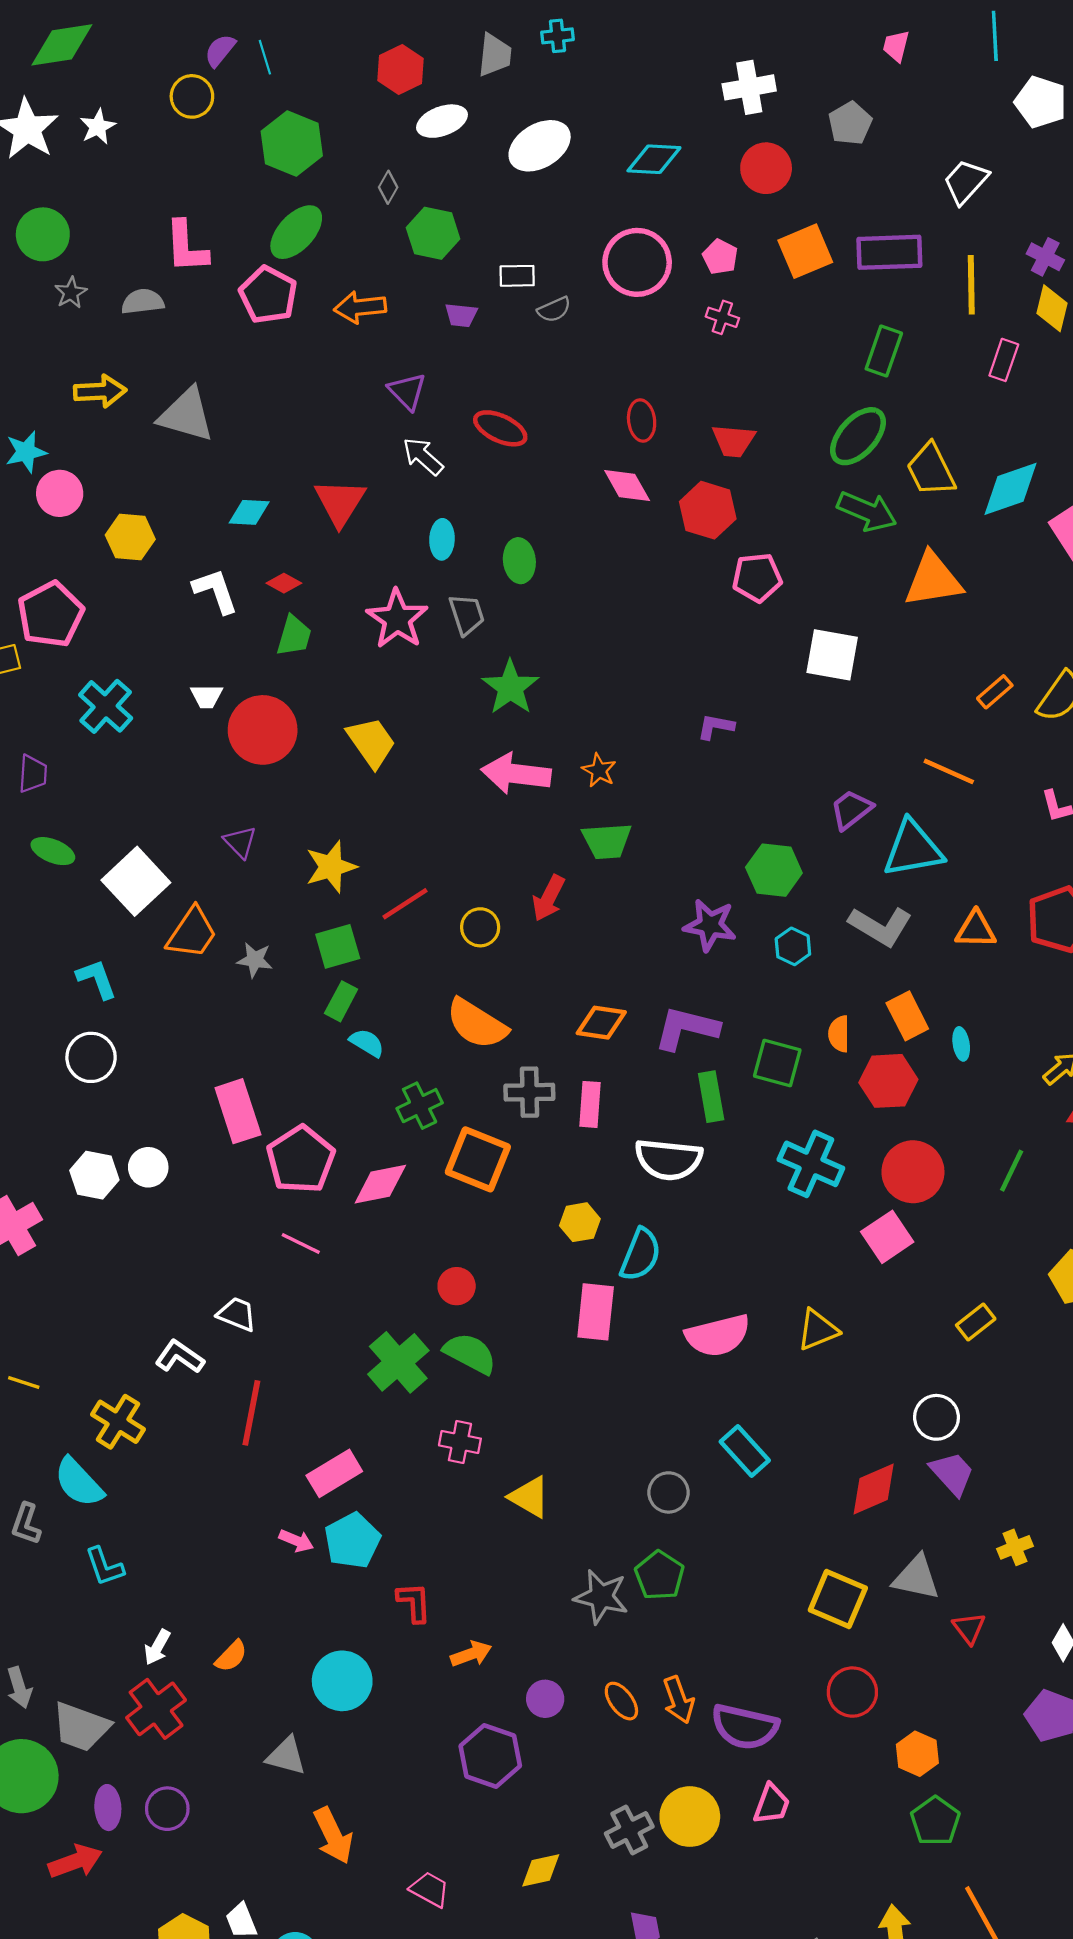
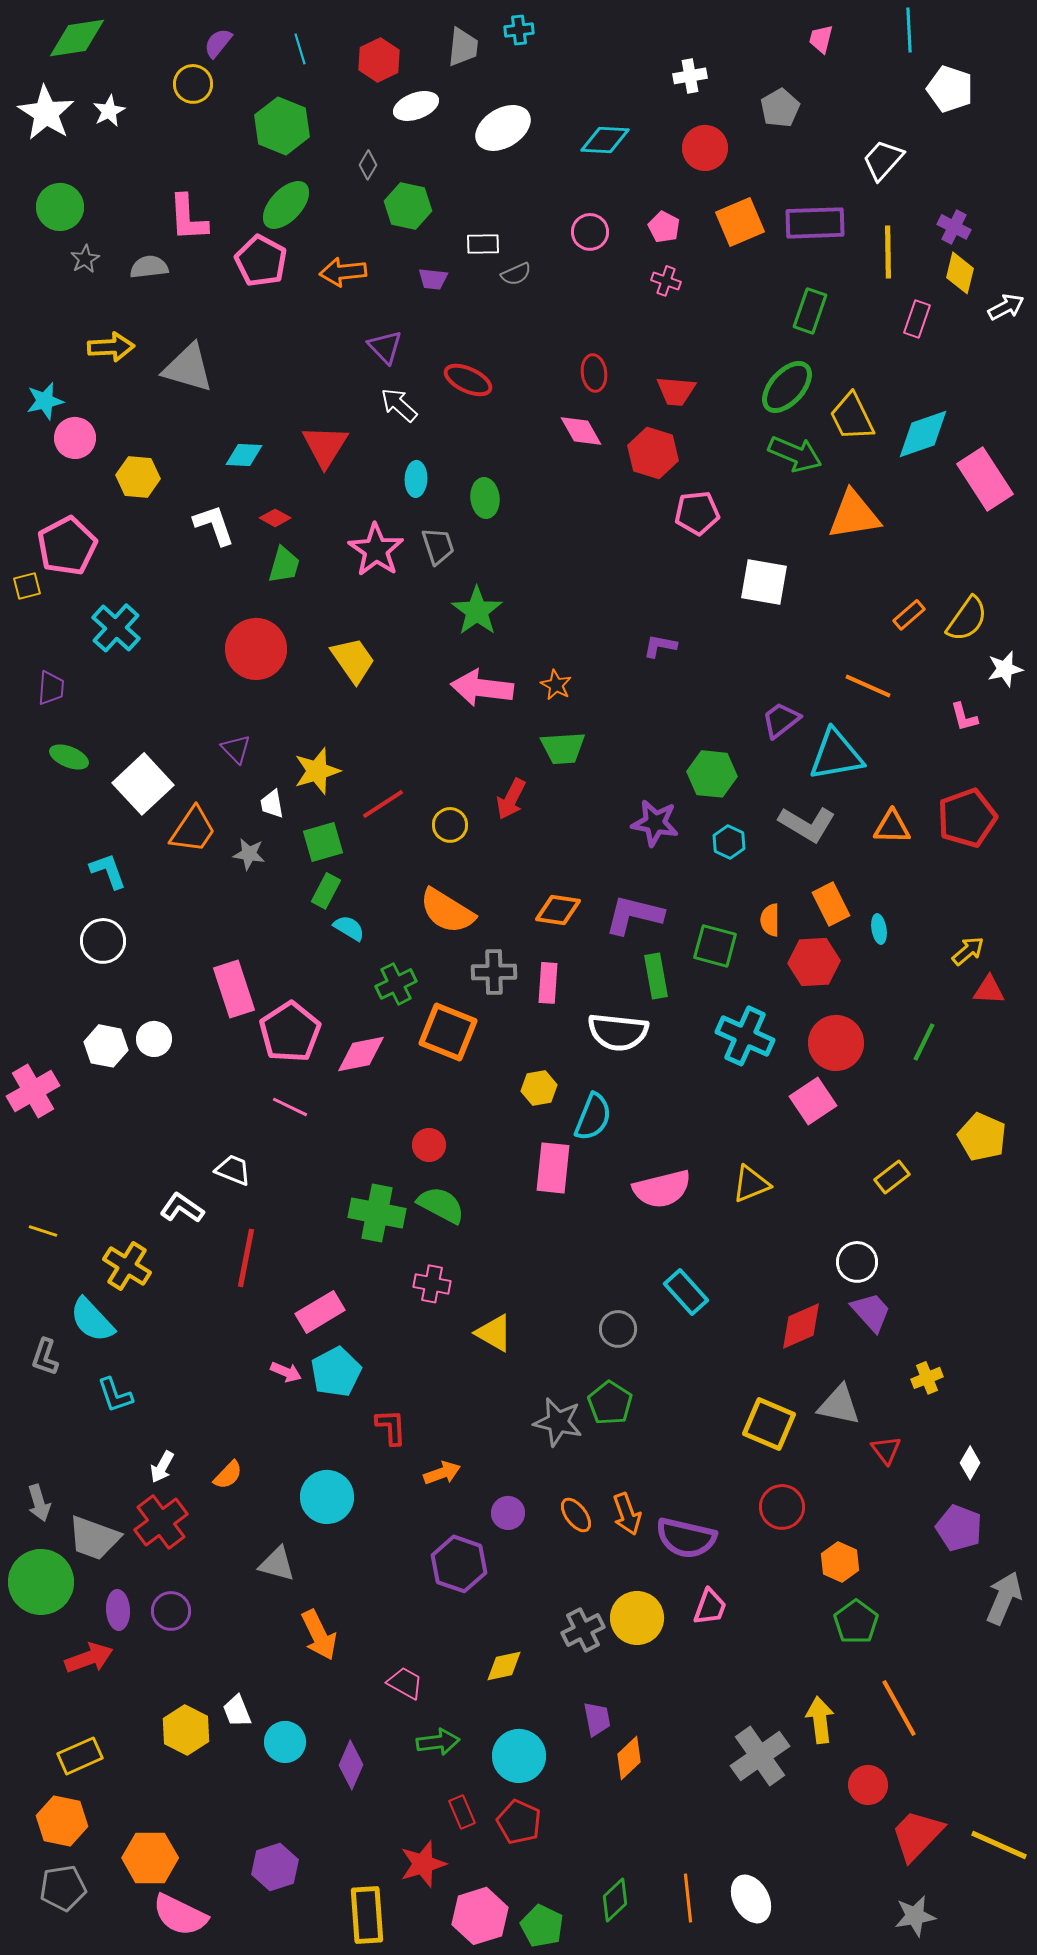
cyan line: (265, 57) -> (300, 49), moved
white cross: (749, 87) -> (690, 76), size x0.7
pink circle: (637, 262) -> (590, 232), size x0.6
white trapezoid: (207, 696) -> (272, 804), moved, turned 80
green cross: (398, 1362) -> (377, 1213), turned -38

